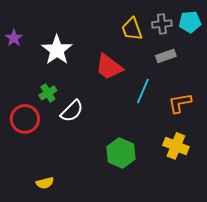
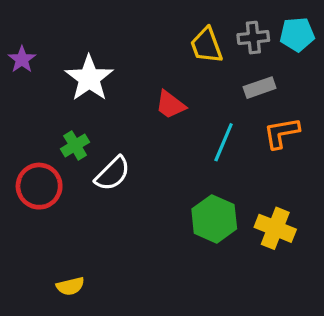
red trapezoid: (109, 67) -> (170, 105), size x0.7
orange L-shape: (180, 103) -> (281, 133), moved
green hexagon: (121, 153) -> (214, 219), moved

